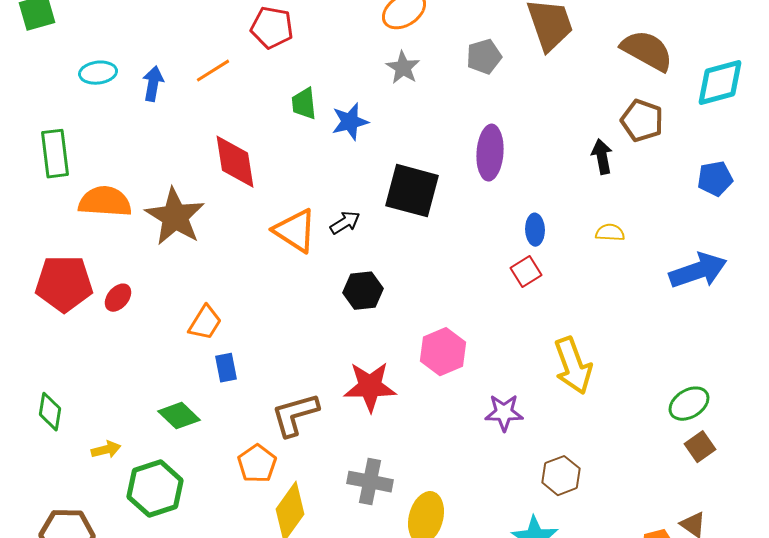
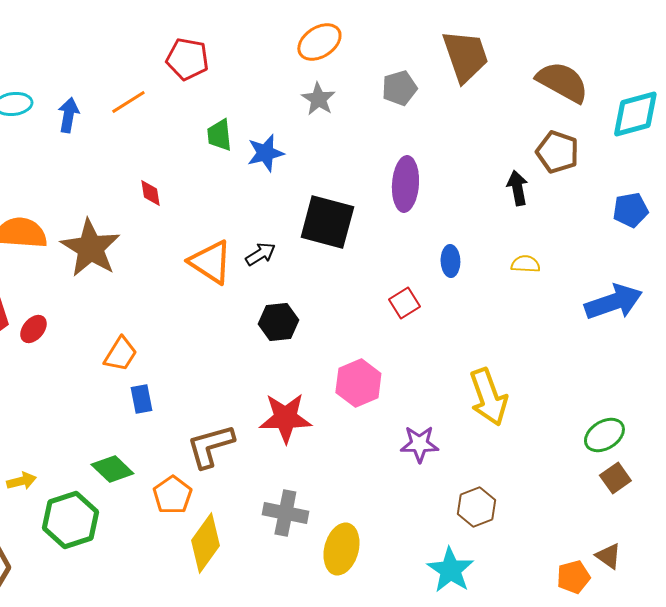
red diamond: (235, 162) -> (150, 193), size x0.5
red square: (526, 272) -> (404, 303), moved
green diamond: (179, 416) -> (112, 469), moved

